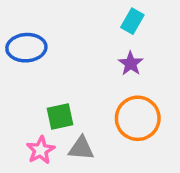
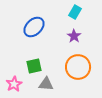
blue ellipse: (26, 48) -> (34, 27), moved, turned -40
pink star: (41, 150) -> (14, 84), moved

